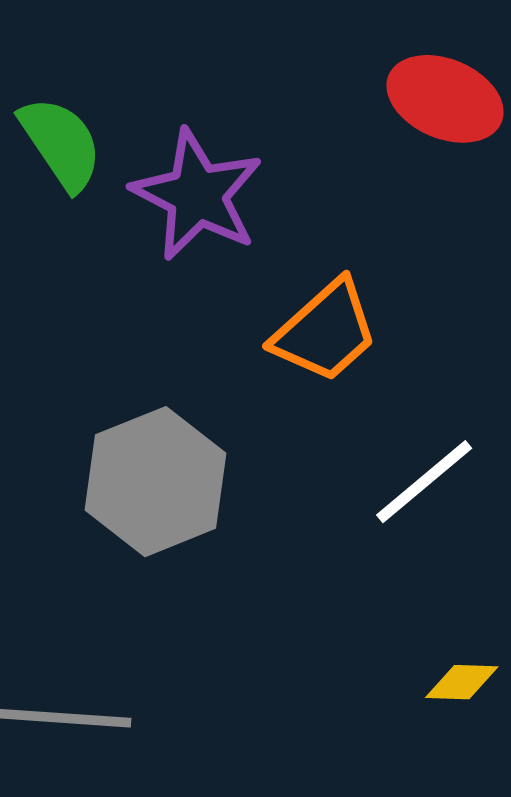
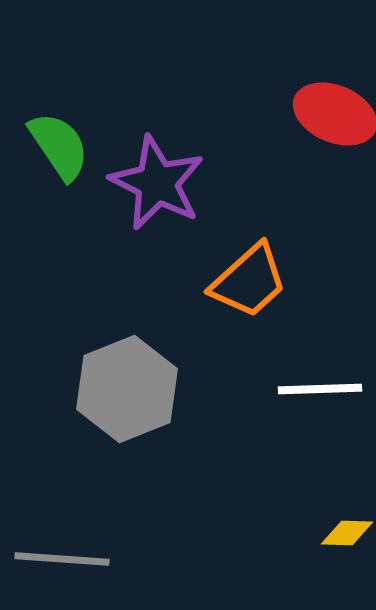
white line: (424, 482) -> (320, 389), turned 38

